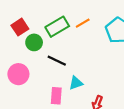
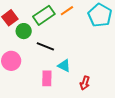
cyan triangle: (76, 83) -> (64, 66), turned 48

